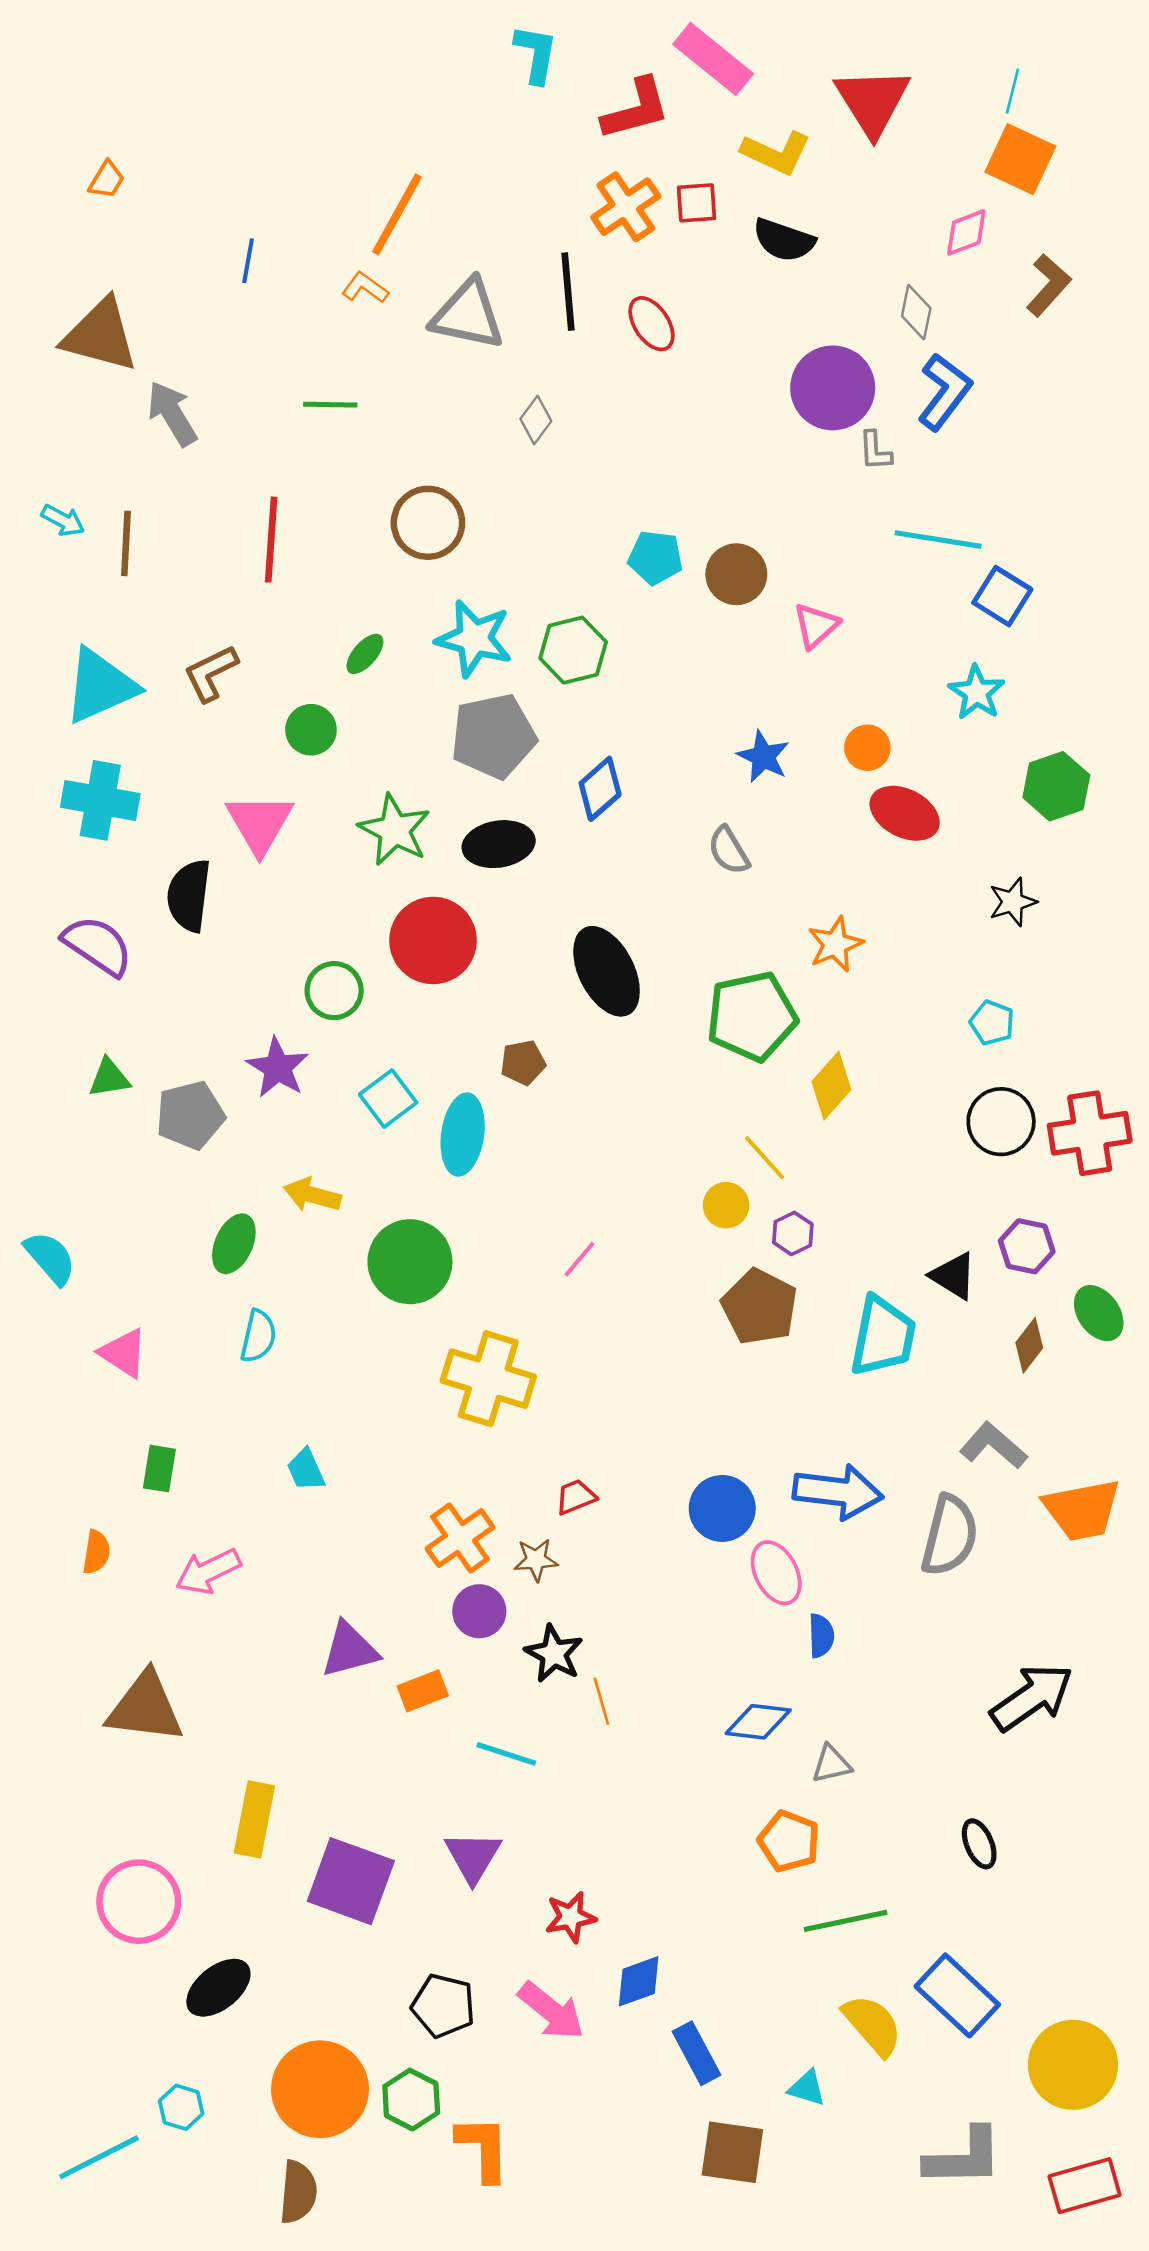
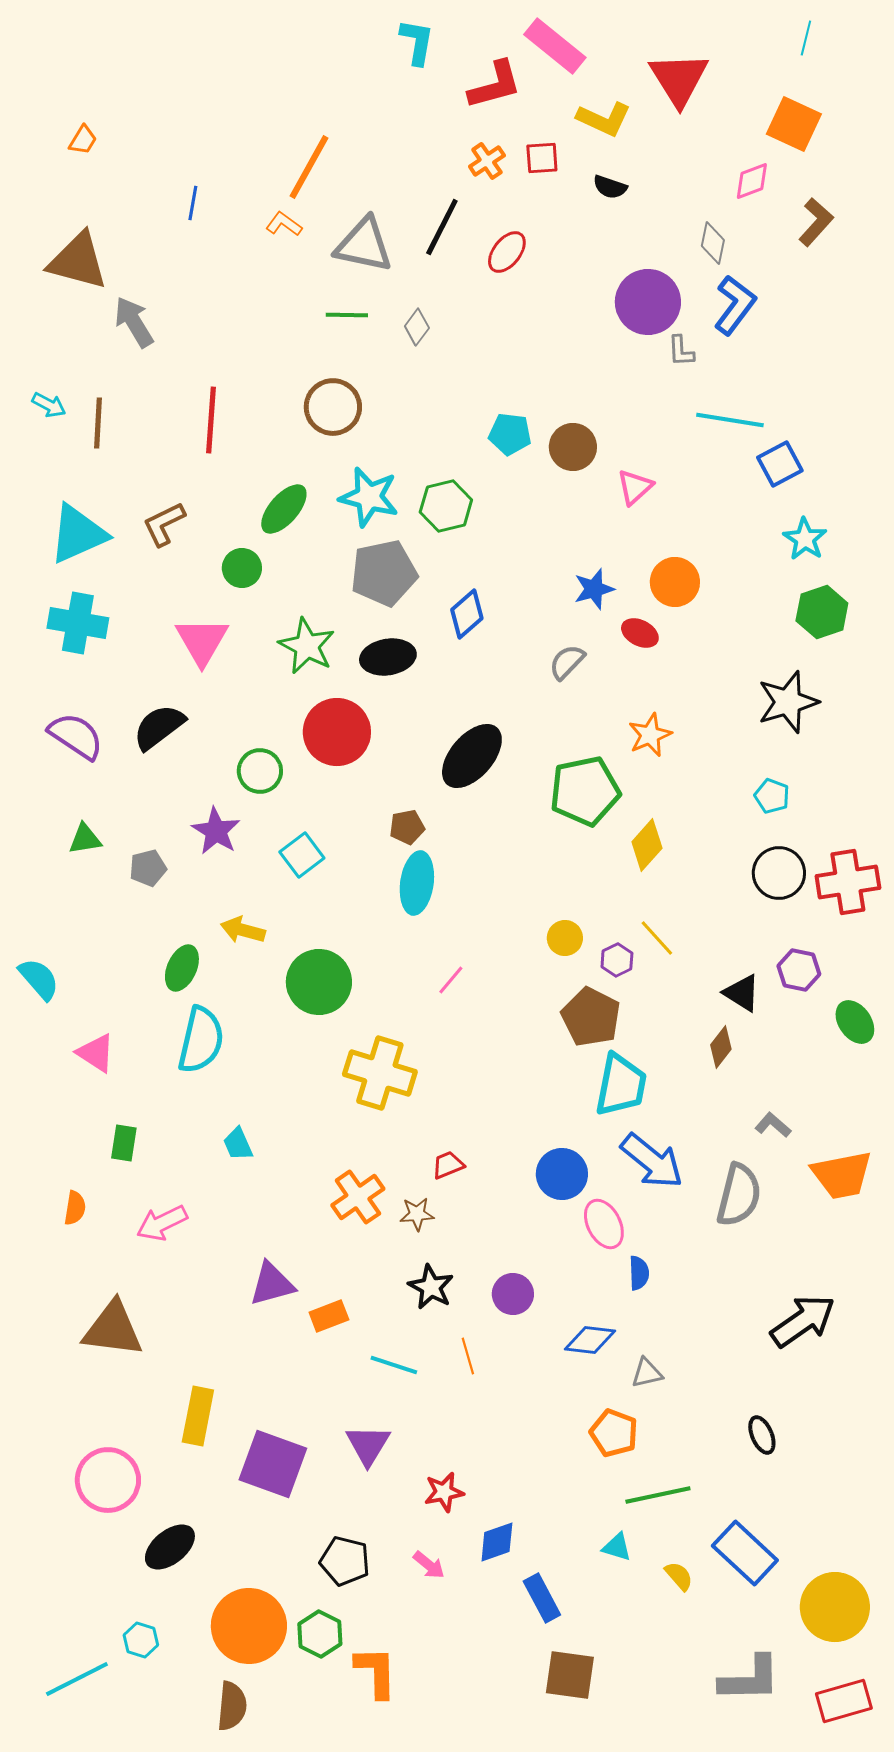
cyan line: (1013, 91) -> (806, 38), moved
orange cross: (626, 207) -> (487, 161), size x0.7
black semicircle: (784, 240) -> (610, 187), size x0.7
black line: (568, 292) -> (442, 227), turned 32
red ellipse: (651, 324) -> (507, 252), turned 72
green line: (330, 405) -> (347, 315), moved
blue square: (1002, 596) -> (780, 464), turned 30
green ellipse: (365, 654) -> (284, 509), size x1.6
cyan star: (977, 692) -> (805, 539), moved
orange circle: (867, 748) -> (675, 582), size x1.4
blue star: (763, 757) -> (594, 589), turned 30
red ellipse: (905, 813) -> (640, 633), moved, size x0.7
gray semicircle: (729, 851) -> (567, 662), turned 75
black semicircle: (189, 895) -> (159, 727), moved, turned 46
black star: (1013, 902) -> (788, 702), size x1.6
black ellipse: (607, 971) -> (472, 756), turned 68
gray pentagon: (190, 1115) -> (148, 868), size x0.7
cyan ellipse: (463, 1134) -> (417, 883), moved
yellow line: (765, 1158) -> (657, 938), moved
cyan semicircle: (258, 1336) -> (201, 1040), size x1.6
cyan trapezoid: (883, 1336) -> (621, 1085), moved
brown diamond: (1029, 1345) -> (721, 1047), moved
gray L-shape: (993, 1445) -> (773, 1125), size x0.7
blue arrow: (838, 1492) -> (652, 1161), turned 32
purple circle: (479, 1611) -> (513, 1294), moved
orange line: (601, 1701) -> (468, 1356), moved
pink arrow: (551, 2011) -> (429, 1565), size x0.6
yellow semicircle: (873, 2025) -> (679, 1576), size x0.6
cyan triangle: (807, 2088) -> (617, 1547), moved

